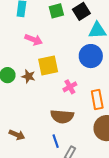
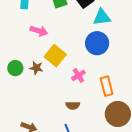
yellow square: (48, 66) -> (55, 56), turned -35
brown semicircle: (62, 116) -> (73, 105), size x0.6

